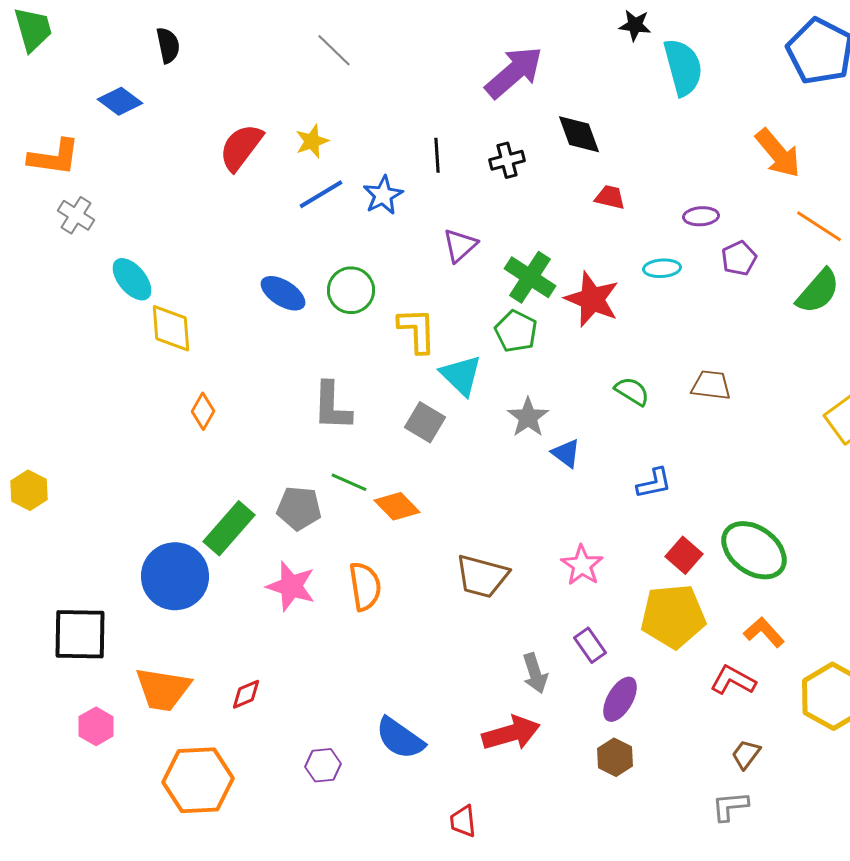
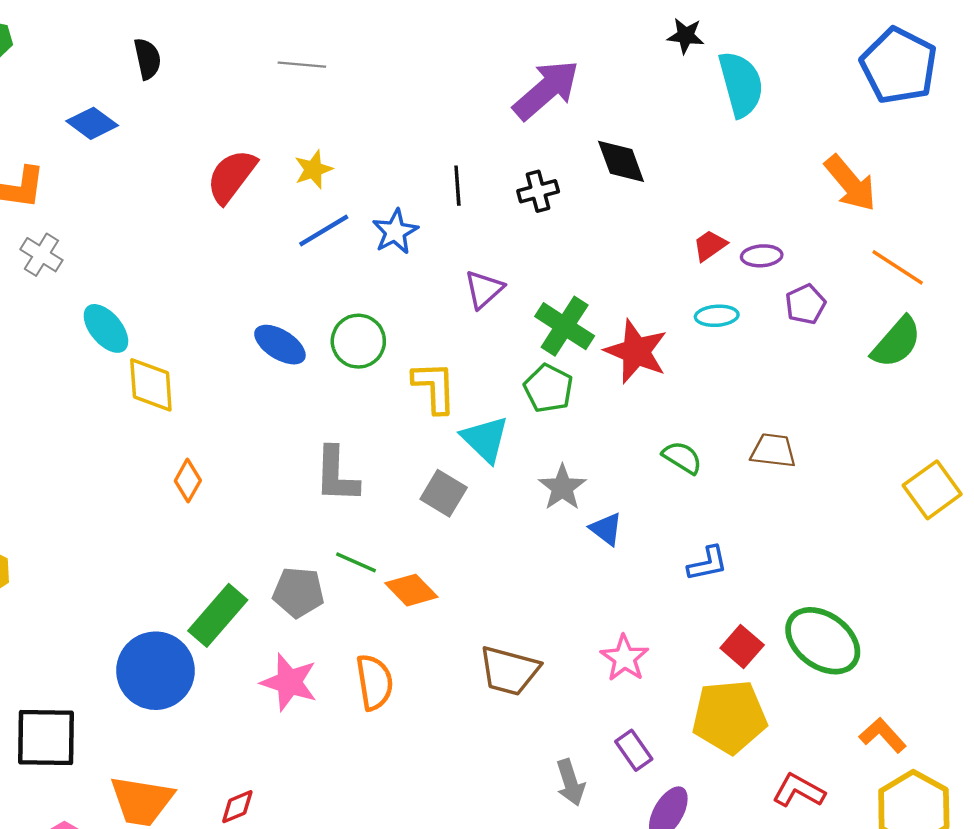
gray line: (334, 50) -> (302, 65), moved, turned -39
red trapezoid: (610, 197) -> (710, 245), moved, turned -48
orange L-shape: (764, 632) -> (883, 735), moved

